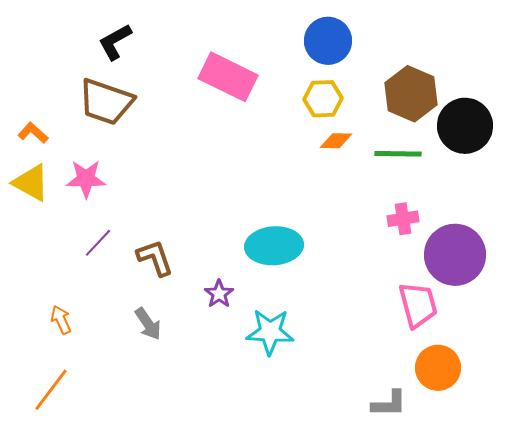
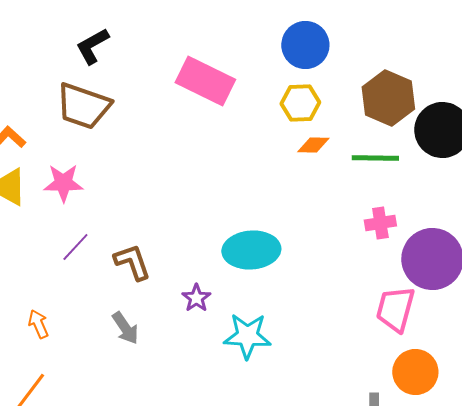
pink trapezoid: (418, 305) -> (395, 309), turned -150

